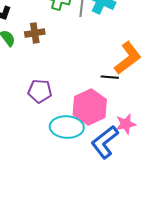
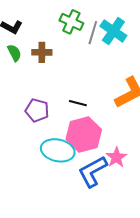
black line: (110, 77) -> (78, 103), moved
pink star: (126, 124) -> (116, 157), turned -30

